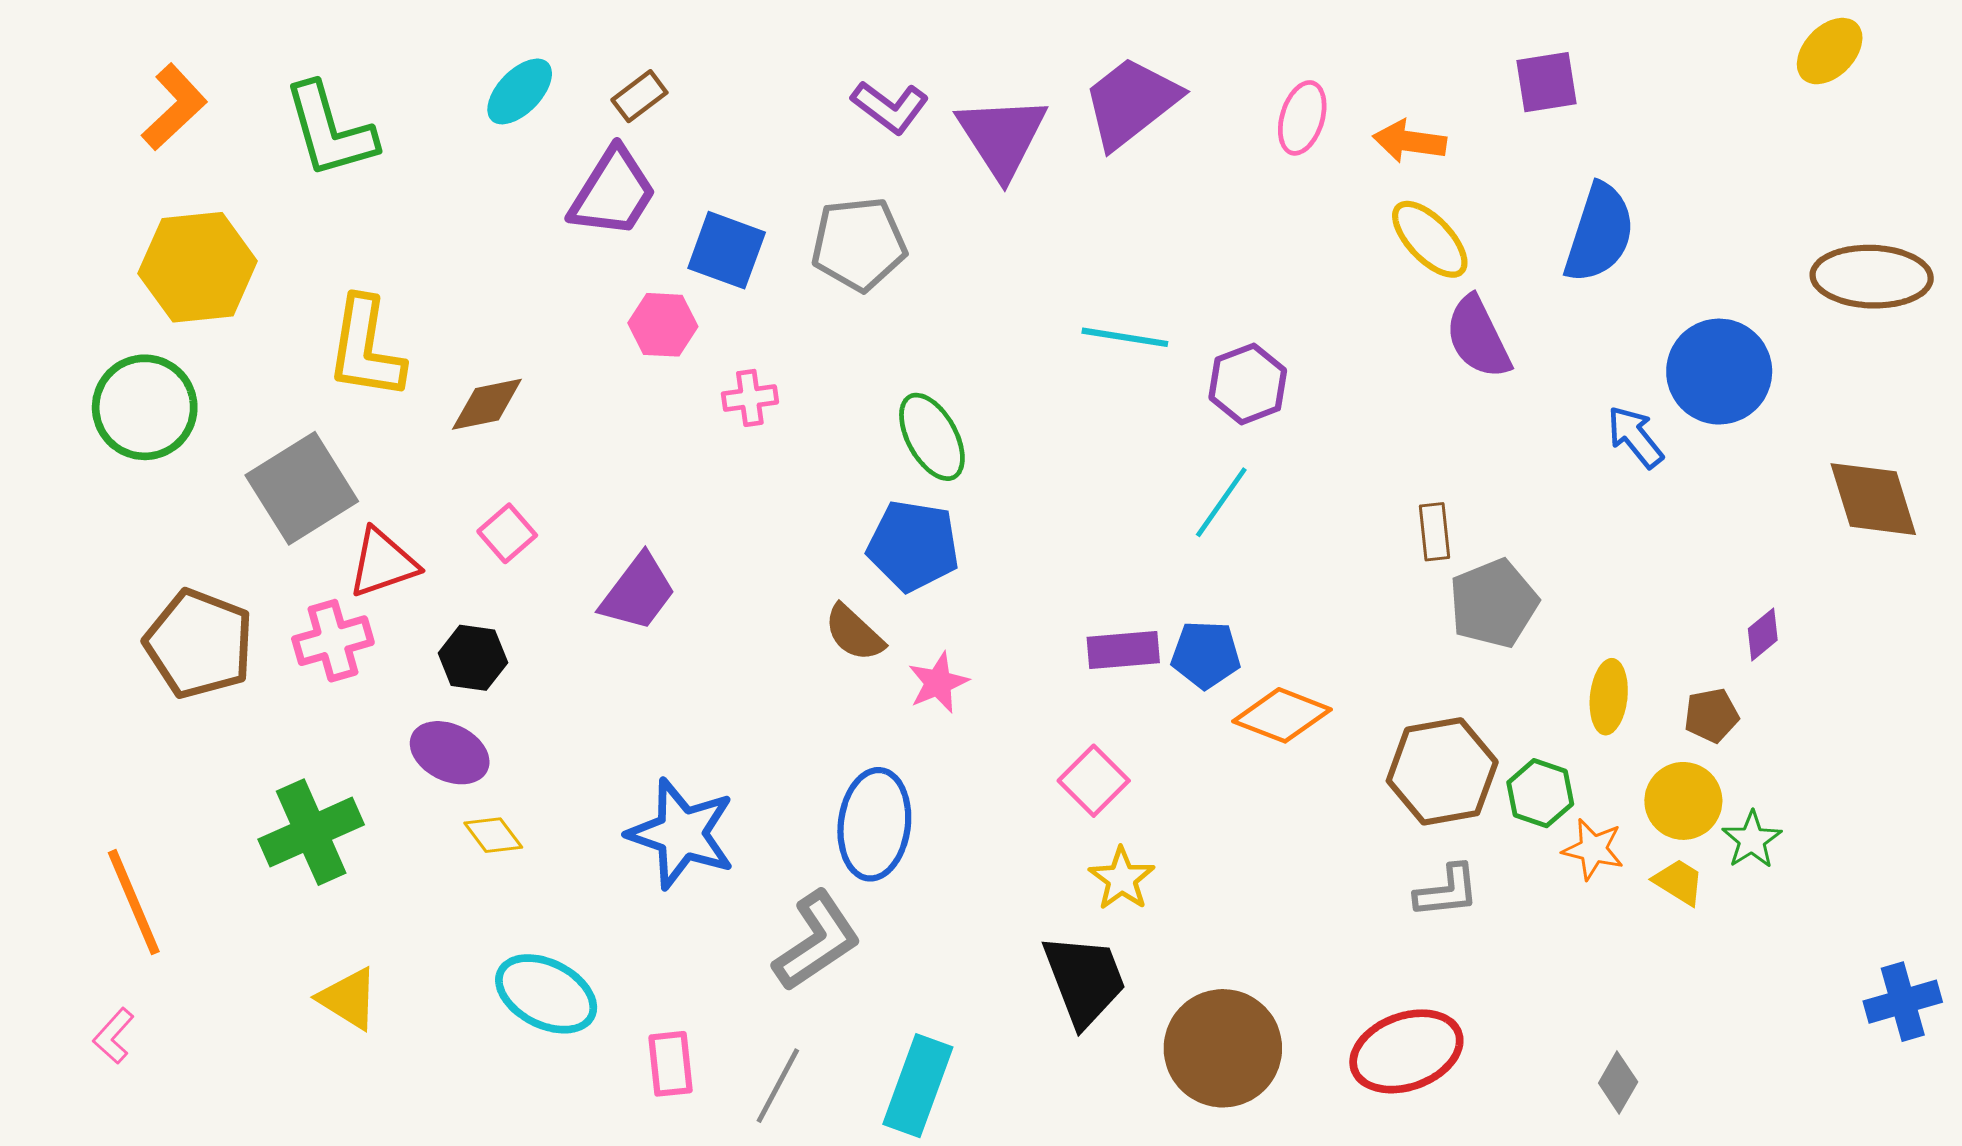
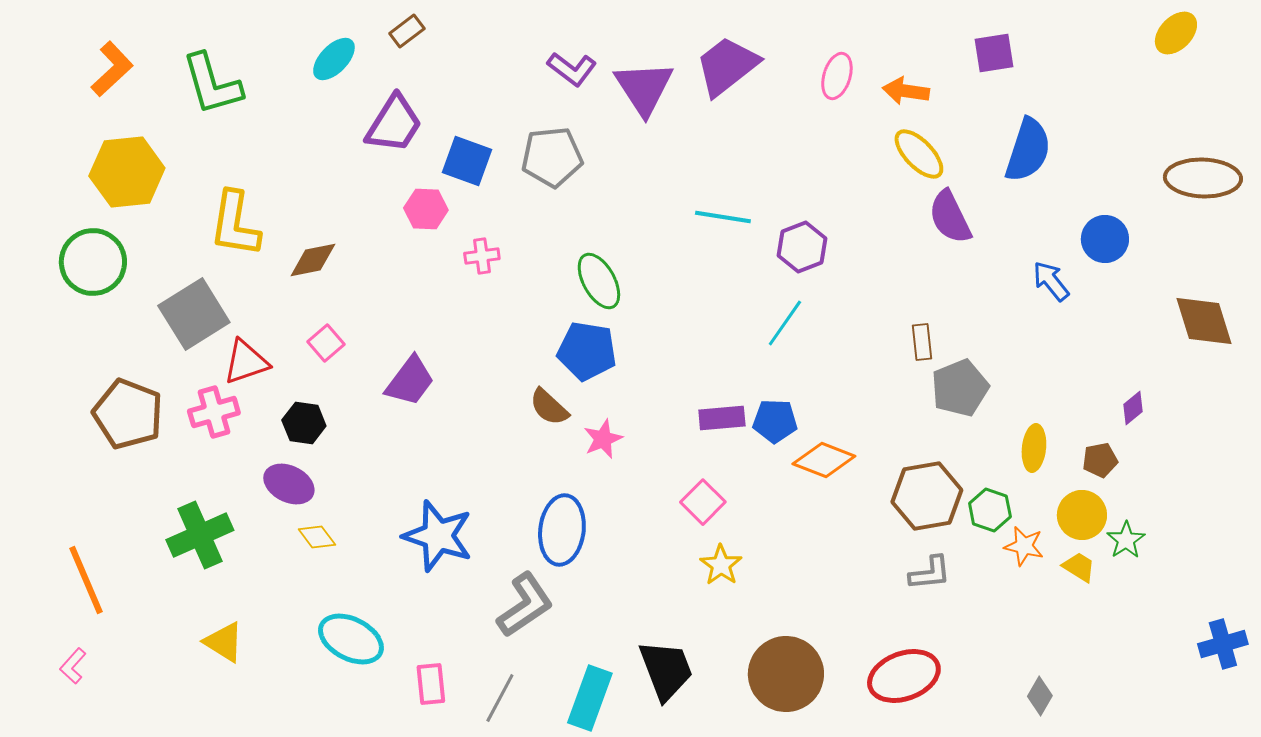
brown rectangle: (639, 96) -> (407, 31), moved
blue circle: (1719, 372) -> (1105, 239), size x0.7
black trapezoid: (1084, 980) -> (666, 670), moved

